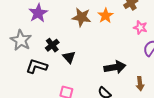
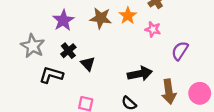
purple star: (38, 13) -> (63, 20), moved
pink star: (140, 27) -> (153, 29), moved
brown arrow: (140, 84) -> (169, 92), size x1.5

